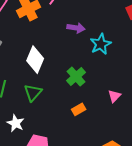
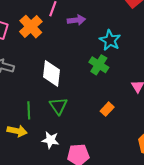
purple arrow: (76, 28) -> (76, 20), moved
green cross: (76, 77) -> (99, 65), moved

